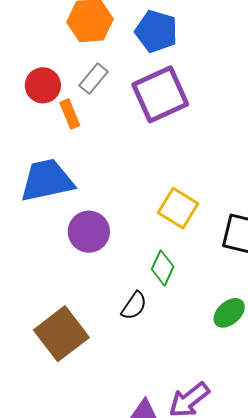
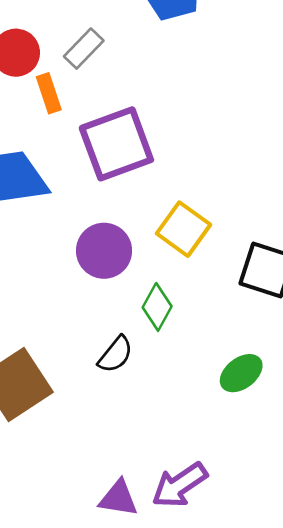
purple square: (160, 94) -> (116, 144), moved
purple circle: (89, 232) -> (104, 251), moved

